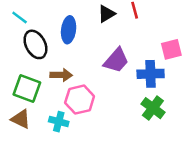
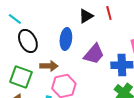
blue ellipse: (69, 30) -> (66, 39), moved

